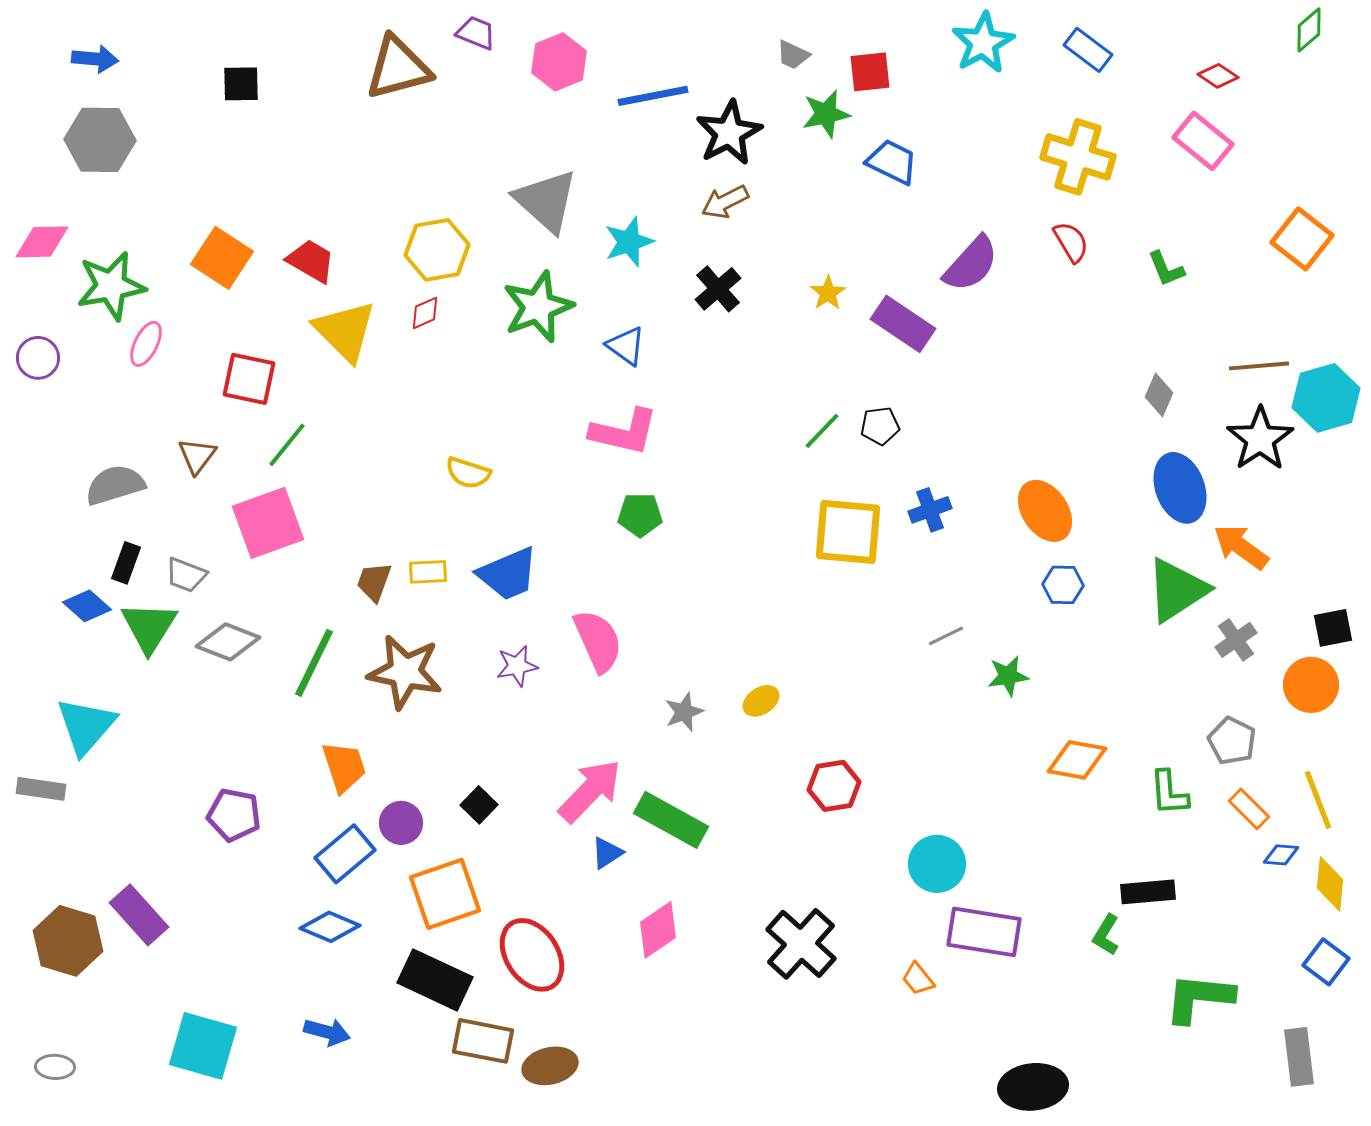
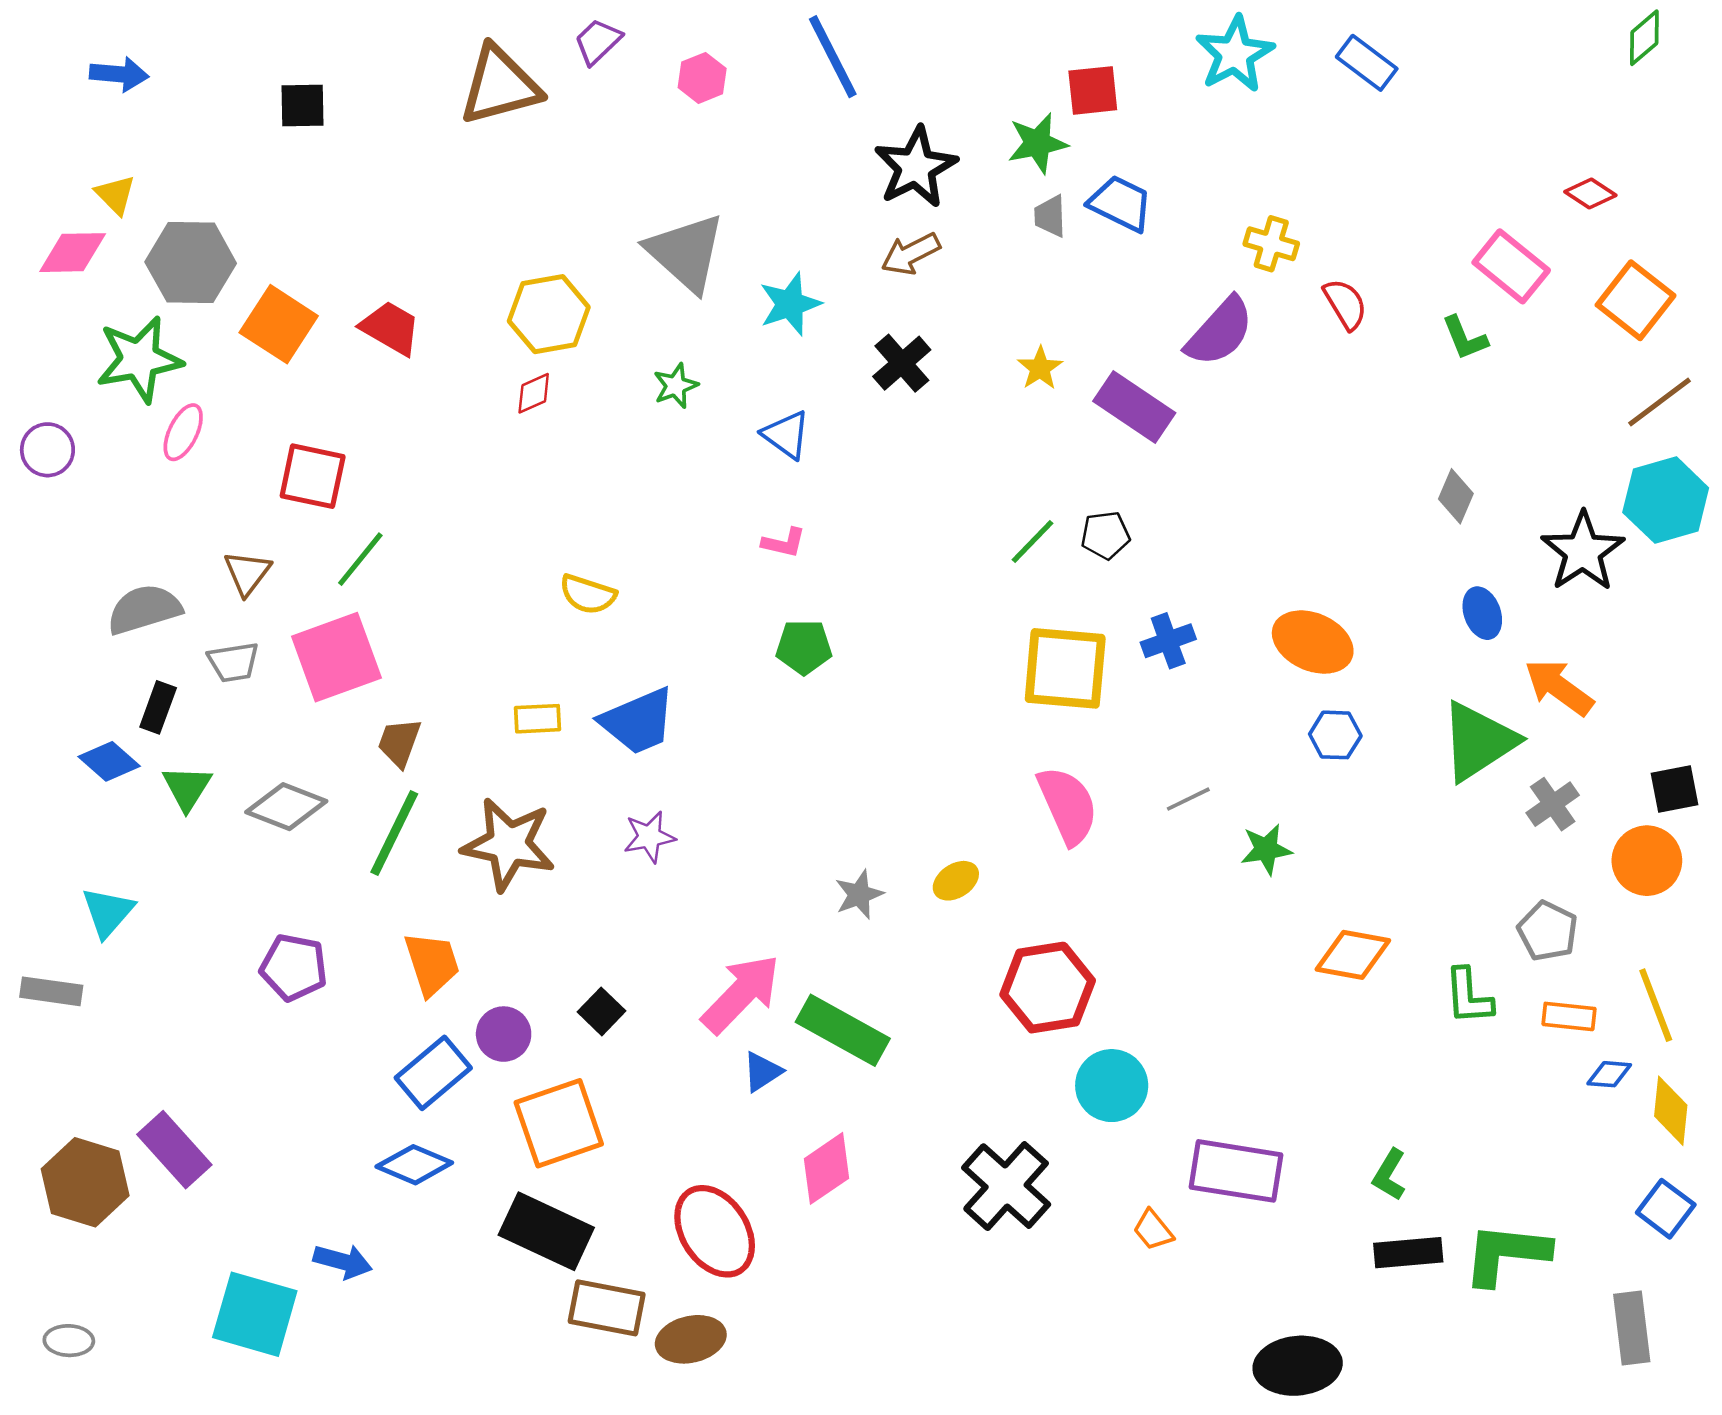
purple trapezoid: (476, 33) -> (598, 41), turned -66
gray trapezoid: (793, 55) -> (1050, 216), moved, turned 63
pink hexagon: (559, 62) -> (702, 78), size x0.7
red diamond: (1218, 76) -> (1590, 193), moved
blue line: (653, 96) -> (833, 57), moved, turned 74
gray hexagon: (100, 140) -> (191, 263), moved
pink rectangle: (1203, 141) -> (1511, 266), moved
yellow cross: (1078, 157) -> (1271, 244), moved, size x0.6
pink diamond: (42, 242) -> (73, 253), moved
green star: (538, 307) -> (676, 386), size x0.5
yellow triangle: (345, 331) -> (115, 195), moved, size x0.5
brown line: (1259, 366) -> (1659, 402), moved, turned -32
pink L-shape: (624, 432) -> (784, 543), size x0.5
blue ellipse: (1180, 488) -> (1482, 613), size x0.6
orange ellipse: (1045, 511) -> (1313, 642), turned -32
gray trapezoid: (186, 575) -> (233, 662), moved, turned -30
brown trapezoid: (374, 582) -> (399, 743), moved
green triangle: (149, 627) -> (187, 788), size x0.7
pink semicircle: (598, 641) -> (1068, 805), moved
cyan triangle: (86, 726) -> (108, 912), size x0.7
red hexagon: (834, 786) -> (1048, 988), size x1.4
orange rectangle: (1249, 809) -> (1569, 1016), turned -39
purple pentagon: (234, 815) -> (294, 967), moved
cyan circle: (937, 864) -> (1112, 1086), moved
black rectangle: (1148, 892) -> (1408, 1253), moved
red ellipse: (532, 955) -> (715, 1231), moved
blue arrow: (327, 1032) -> (343, 1261), moved

